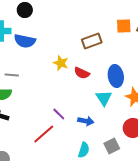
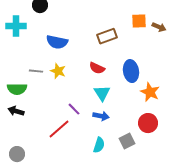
blue semicircle: (25, 41) -> (57, 42), moved
yellow star: (61, 63) -> (58, 71), moved
gray line: (12, 75) -> (36, 71), moved
cyan triangle: (104, 98) -> (102, 93), moved

